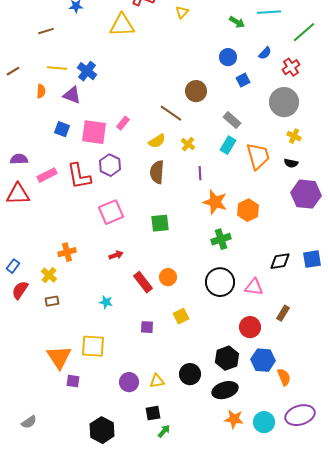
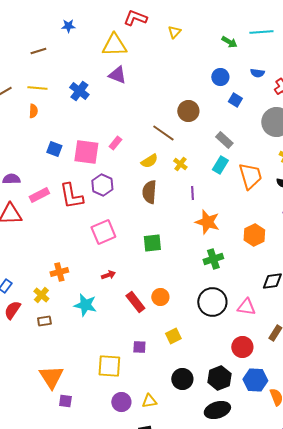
blue semicircle: (265, 53) -> (257, 73), turned 56
yellow line: (57, 68) -> (37, 88), moved
blue square: (243, 80) -> (235, 100), turned -32
purple triangle: (72, 95) -> (117, 75), moved
orange hexagon: (248, 210) -> (254, 235), moved
cyan star: (106, 302) -> (85, 305), moved, size x1.6
yellow square: (93, 346) -> (109, 366), moved
black circle: (190, 374) -> (182, 379), moved

